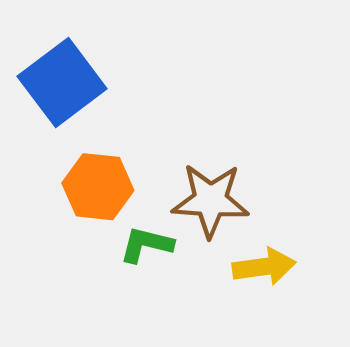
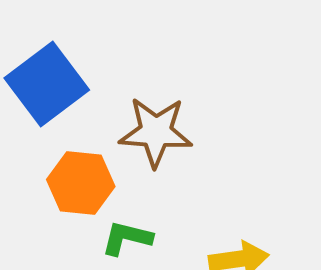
brown star: (210, 200) -> (156, 132), moved

